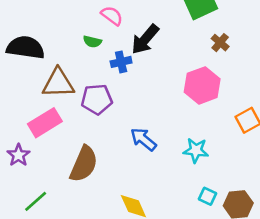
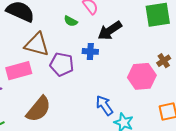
brown cross: (220, 43) -> (164, 61), moved
blue cross: (121, 62) -> (90, 51), moved
blue arrow: (143, 139) -> (104, 105), moved

